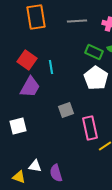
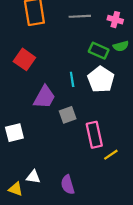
cyan line: (51, 67) -> (72, 79), moved
purple trapezoid: (30, 87) -> (44, 97), moved
purple semicircle: (56, 173) -> (68, 185), moved

